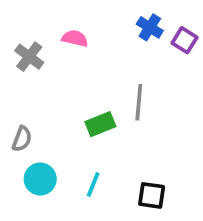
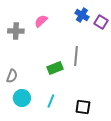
pink semicircle: (75, 38) -> (41, 21), turned -56
gray cross: (29, 57) -> (16, 31), turned -35

